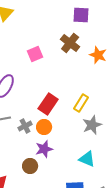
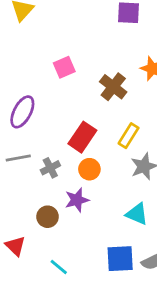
brown cross: (70, 43) -> (113, 87), moved
orange circle: (44, 127) -> (89, 169), moved
brown circle: (30, 166) -> (48, 217), moved

